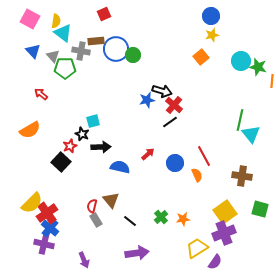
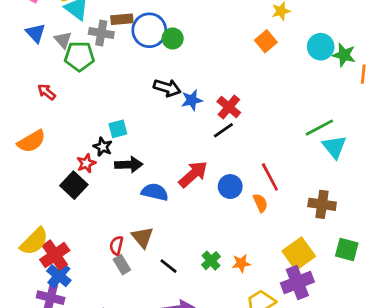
black arrow: (162, 91) -> (167, 88), moved
green line: (240, 120) -> (319, 128), turned 50
red arrow: (148, 154) -> (193, 174), size x1.6

